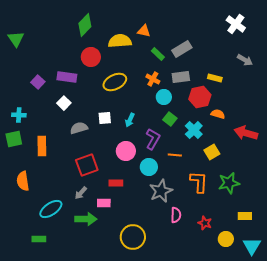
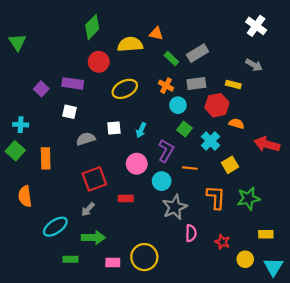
gray arrow: (245, 60) -> (254, 65), moved
white square: (64, 103) -> (69, 112), turned -32
green square: (14, 139) -> (15, 151), turned -36
pink rectangle: (104, 203) -> (113, 262), moved
green rectangle: (39, 239) -> (71, 259), moved

